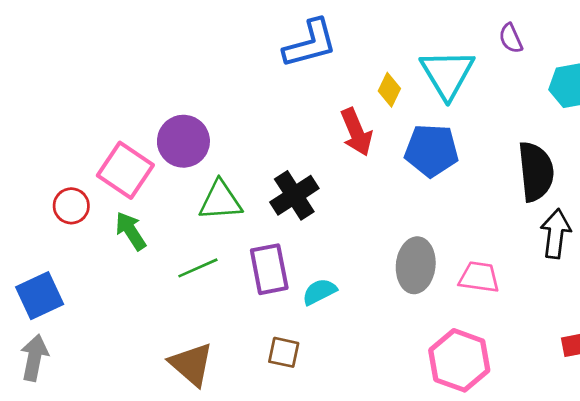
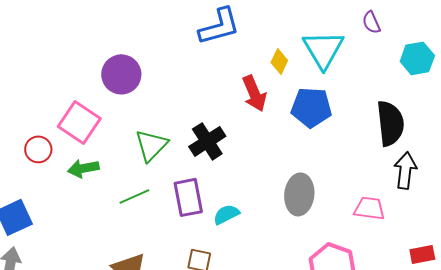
purple circle: (183, 141) -> (121, 74), moved
green triangle: (220, 201) -> (151, 145), turned -42
green arrow: (131, 231) -> (83, 168), turned -68
pink trapezoid: (479, 277) -> (369, 208), moved

